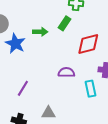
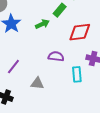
green arrow: (40, 32) -> (42, 24), moved, turned -32
gray triangle: (49, 113) -> (37, 83), moved

